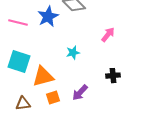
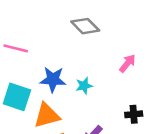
blue star: (48, 17) -> (53, 79), moved, turned 30

